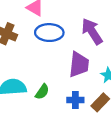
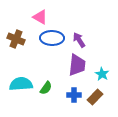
purple arrow: (92, 31) -> (79, 40), moved, size x0.7

